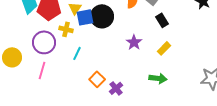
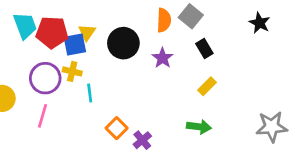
blue square: (85, 17) -> (75, 44), moved
yellow cross: (66, 29) -> (72, 71), moved
purple star: (134, 42) -> (162, 58), moved
cyan line: (77, 53) -> (90, 93), turned -32

